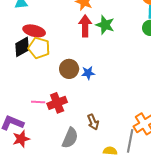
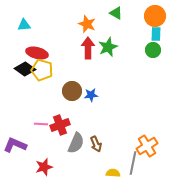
green star: (105, 25) -> (108, 47), turned 30
black diamond: (22, 47) -> (25, 69), turned 65
gray semicircle: (70, 138) -> (76, 143), moved
red star: (21, 139) -> (44, 167), moved

